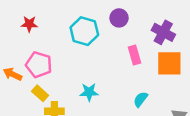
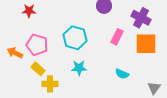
cyan hexagon: (84, 31) -> (75, 38), moved
pink rectangle: (135, 55) -> (117, 37), turned 42
cyan semicircle: (141, 99) -> (122, 74), turned -104

